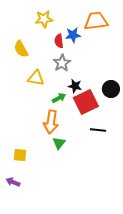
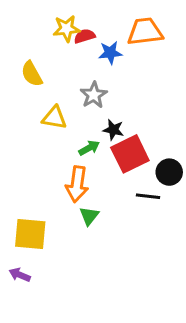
red semicircle: (59, 41) -> (85, 36), moved, turned 80
black circle: (111, 89) -> (169, 172), moved
yellow square: (20, 155) -> (30, 234), size x1.6

